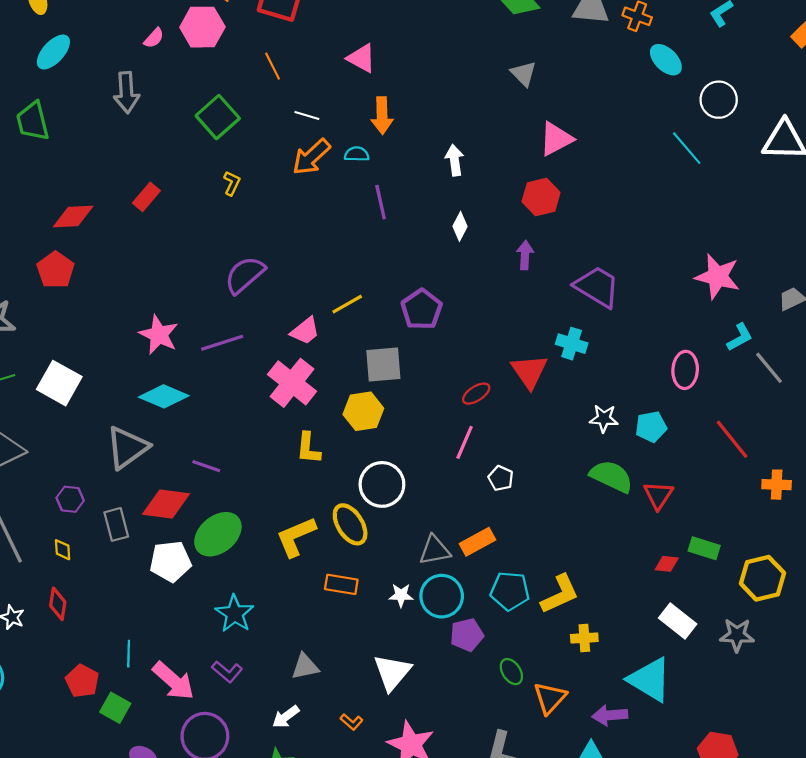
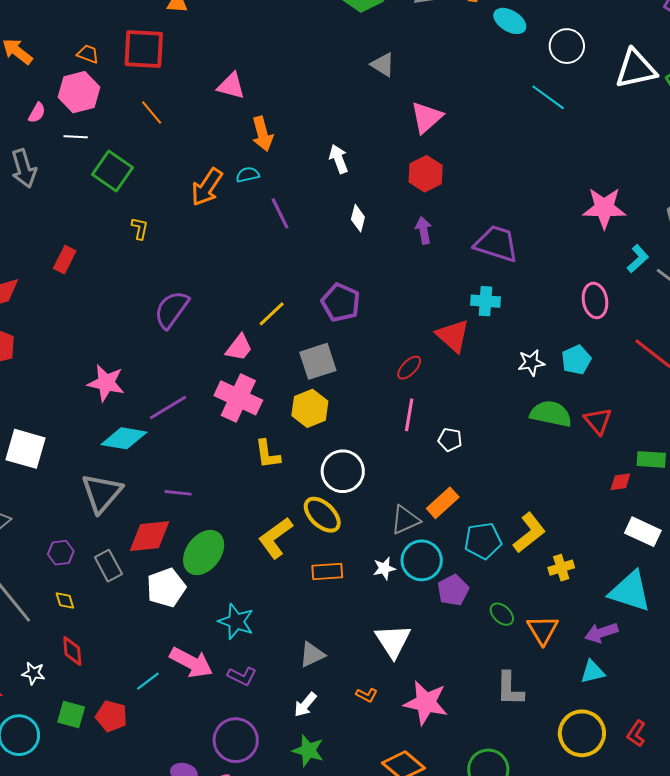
white line: (307, 116) -> (76, 137), moved
purple line: (222, 343) -> (168, 407), moved
cyan line: (129, 654) -> (148, 681), turned 65
pink arrow: (173, 681) -> (191, 662), moved
green square: (115, 708) -> (71, 714), moved

